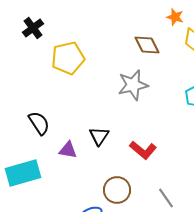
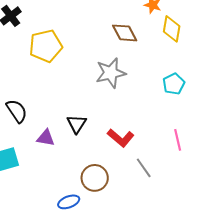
gray line: (166, 198) -> (144, 168), moved

